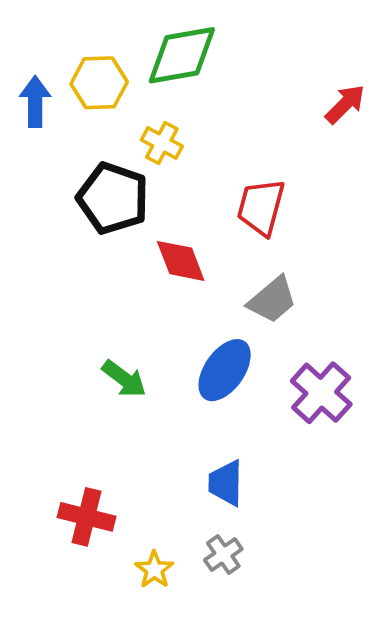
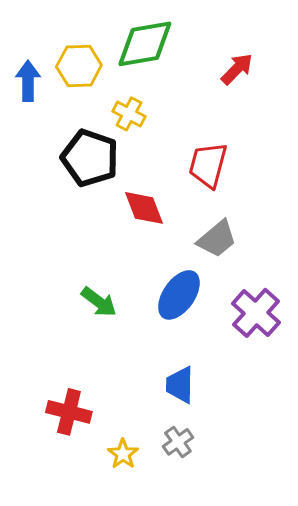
red arrow: (345, 104) -> (237, 69), moved

